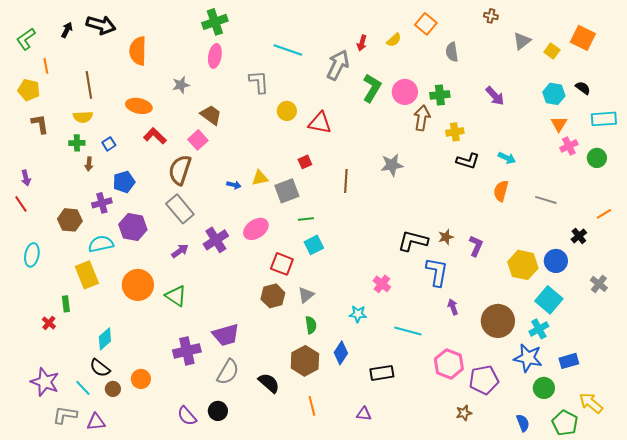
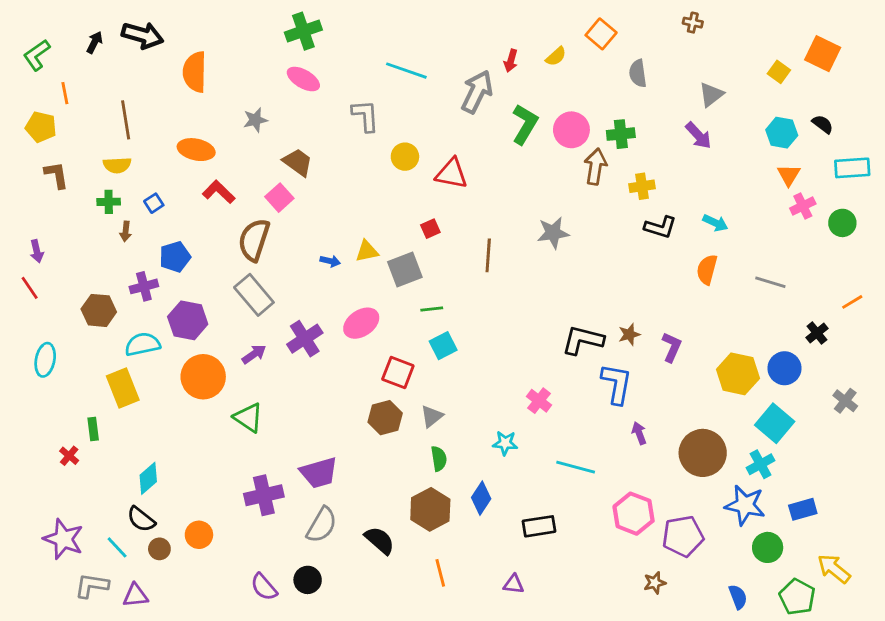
gray triangle: (522, 41) -> (711, 95), moved
pink ellipse: (215, 56) -> (303, 79), turned -70
orange circle: (138, 285) -> (203, 377), moved

